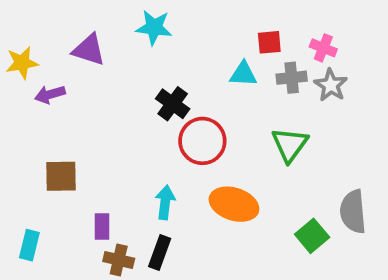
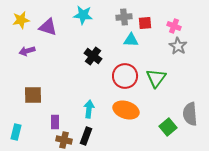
yellow star: (22, 63) -> (21, 20), moved
gray cross: (292, 78) -> (124, 17), moved
red circle: (202, 141) -> (125, 76), moved

